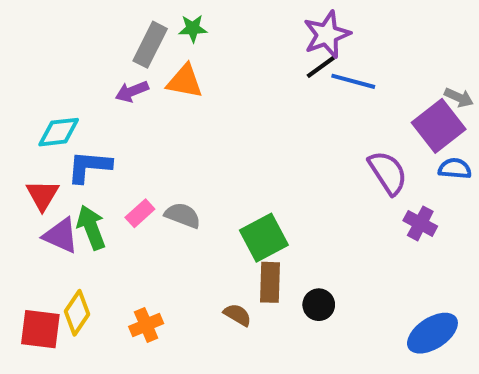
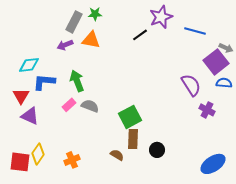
black line: (321, 67) -> (140, 35), moved
blue line: (353, 81) -> (195, 31), moved
green arrow: (91, 228) -> (77, 81), moved

